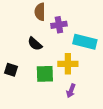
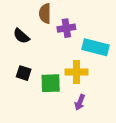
black semicircle: (35, 44) -> (21, 36), moved
black square: (11, 70) -> (24, 73), moved

